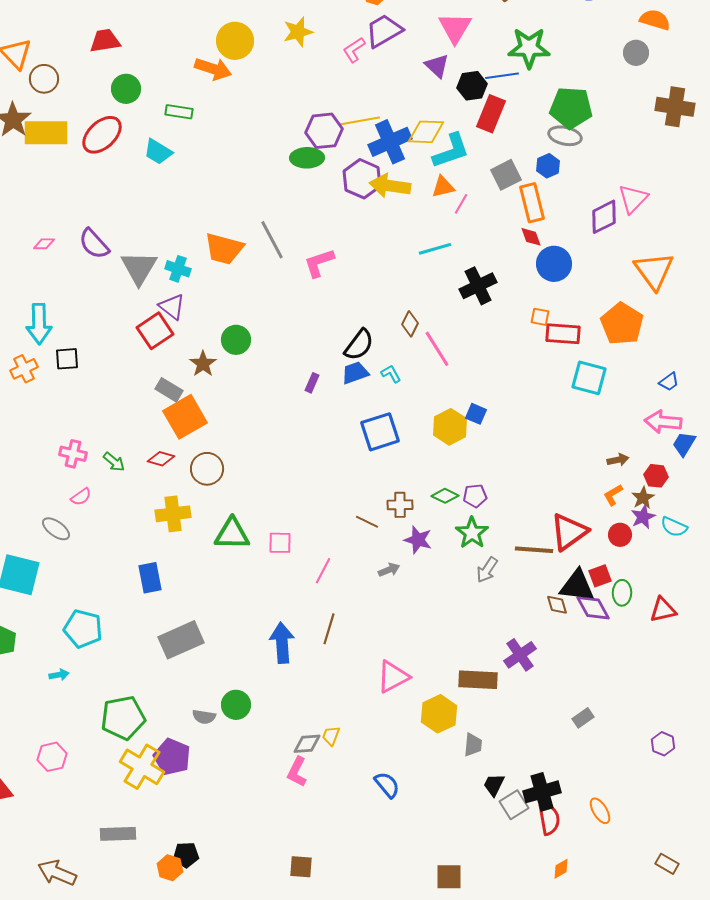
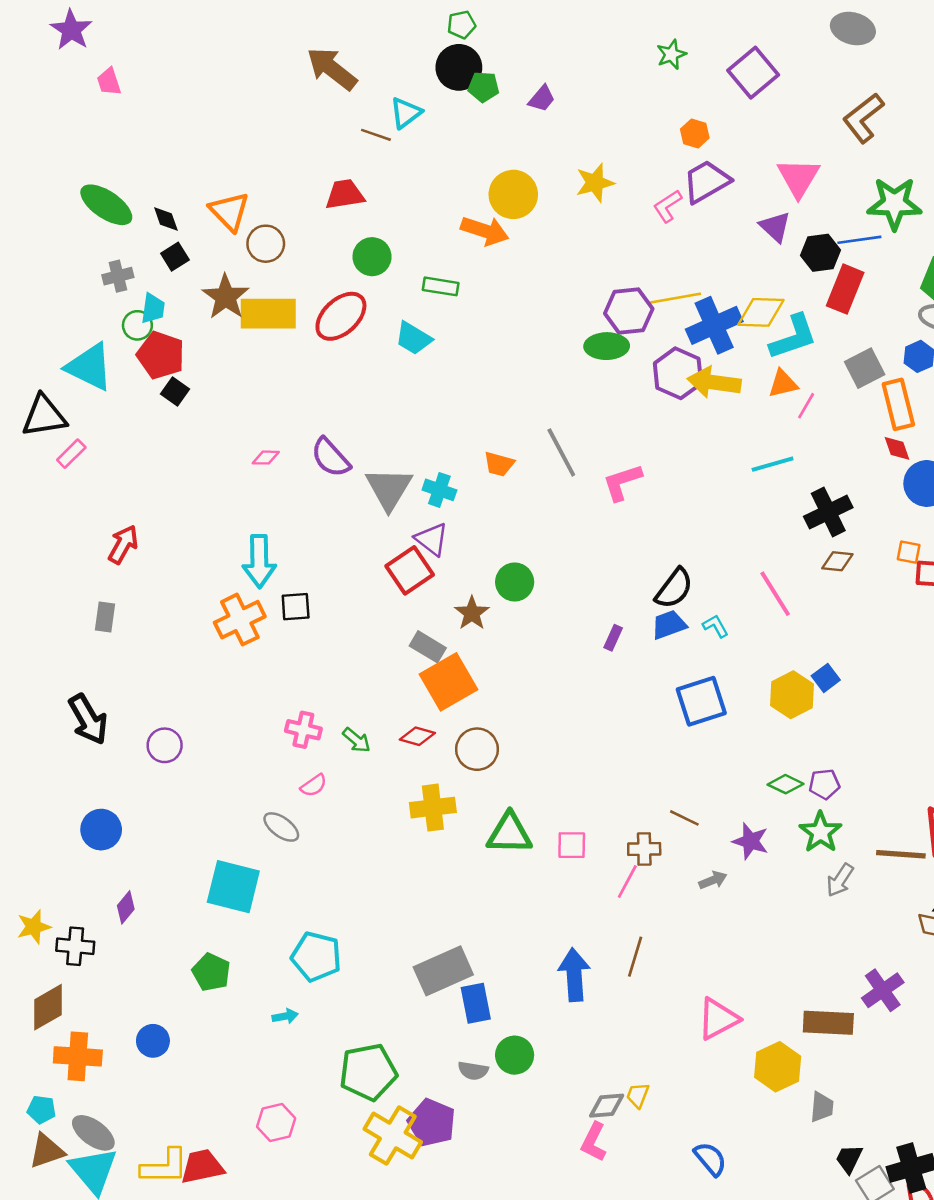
orange trapezoid: (224, 249) -> (499, 464), size x0.6
brown diamond: (410, 324) -> (837, 561), moved, turned 70
orange cross: (24, 369) -> (240, 620), size x1.4
blue square: (476, 414) -> (826, 678), turned 30
brown cross: (400, 505) -> (644, 849), moved
blue rectangle: (150, 578) -> (476, 1003), moved

